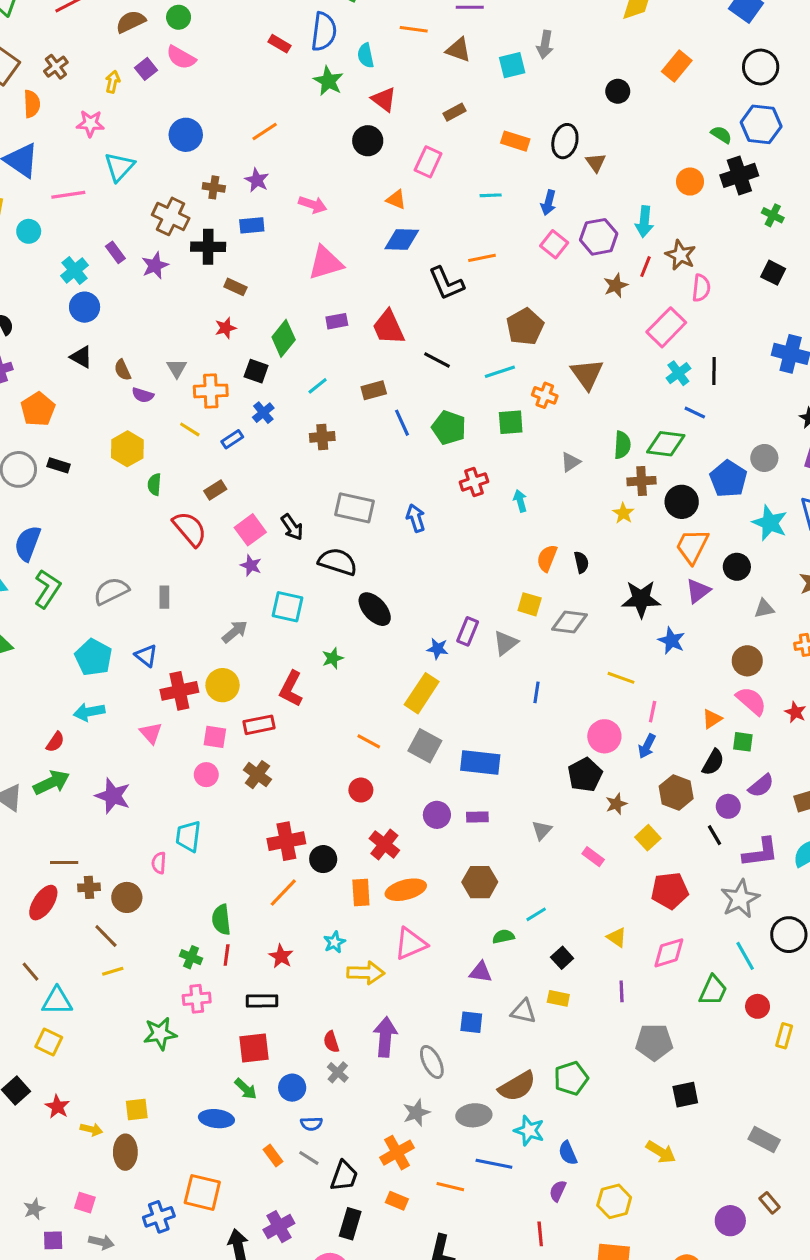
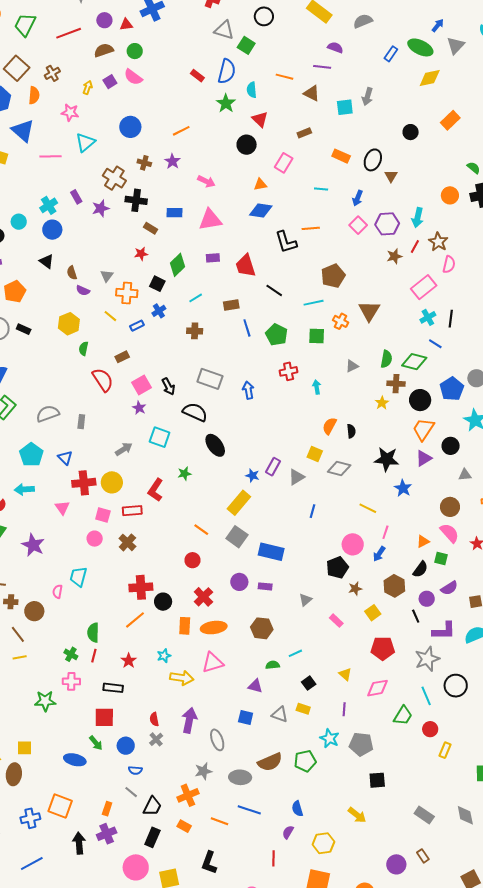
orange triangle: (396, 200) -> (260, 184), turned -40
blue rectangle: (252, 225) -> (174, 213), moved
cyan circle: (29, 231) -> (19, 222), moved
cyan star: (529, 1131) -> (329, 738), moved
orange rectangle: (273, 1156) -> (107, 809), moved, turned 48

